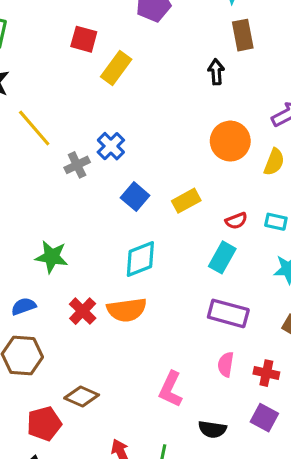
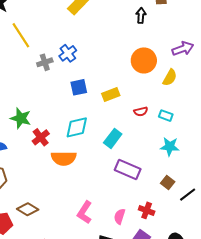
blue square: (135, 197) -> (79, 87), turned 30
cyan rectangle: (222, 257) -> (113, 138), moved
red cross: (83, 311) -> (41, 137), moved
pink semicircle: (226, 364) -> (120, 216), moved

